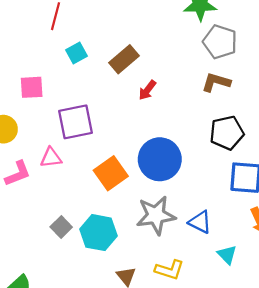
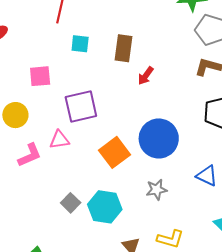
cyan square: (76, 53) -> (80, 44), turned 36
brown rectangle: (124, 59) -> (123, 48), turned -40
gray star: (156, 215) -> (157, 190), size x0.6
blue triangle: (200, 222) -> (207, 176), moved

